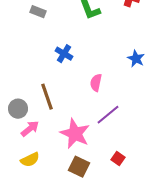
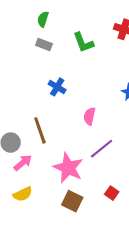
gray rectangle: (38, 12) -> (44, 44), moved

